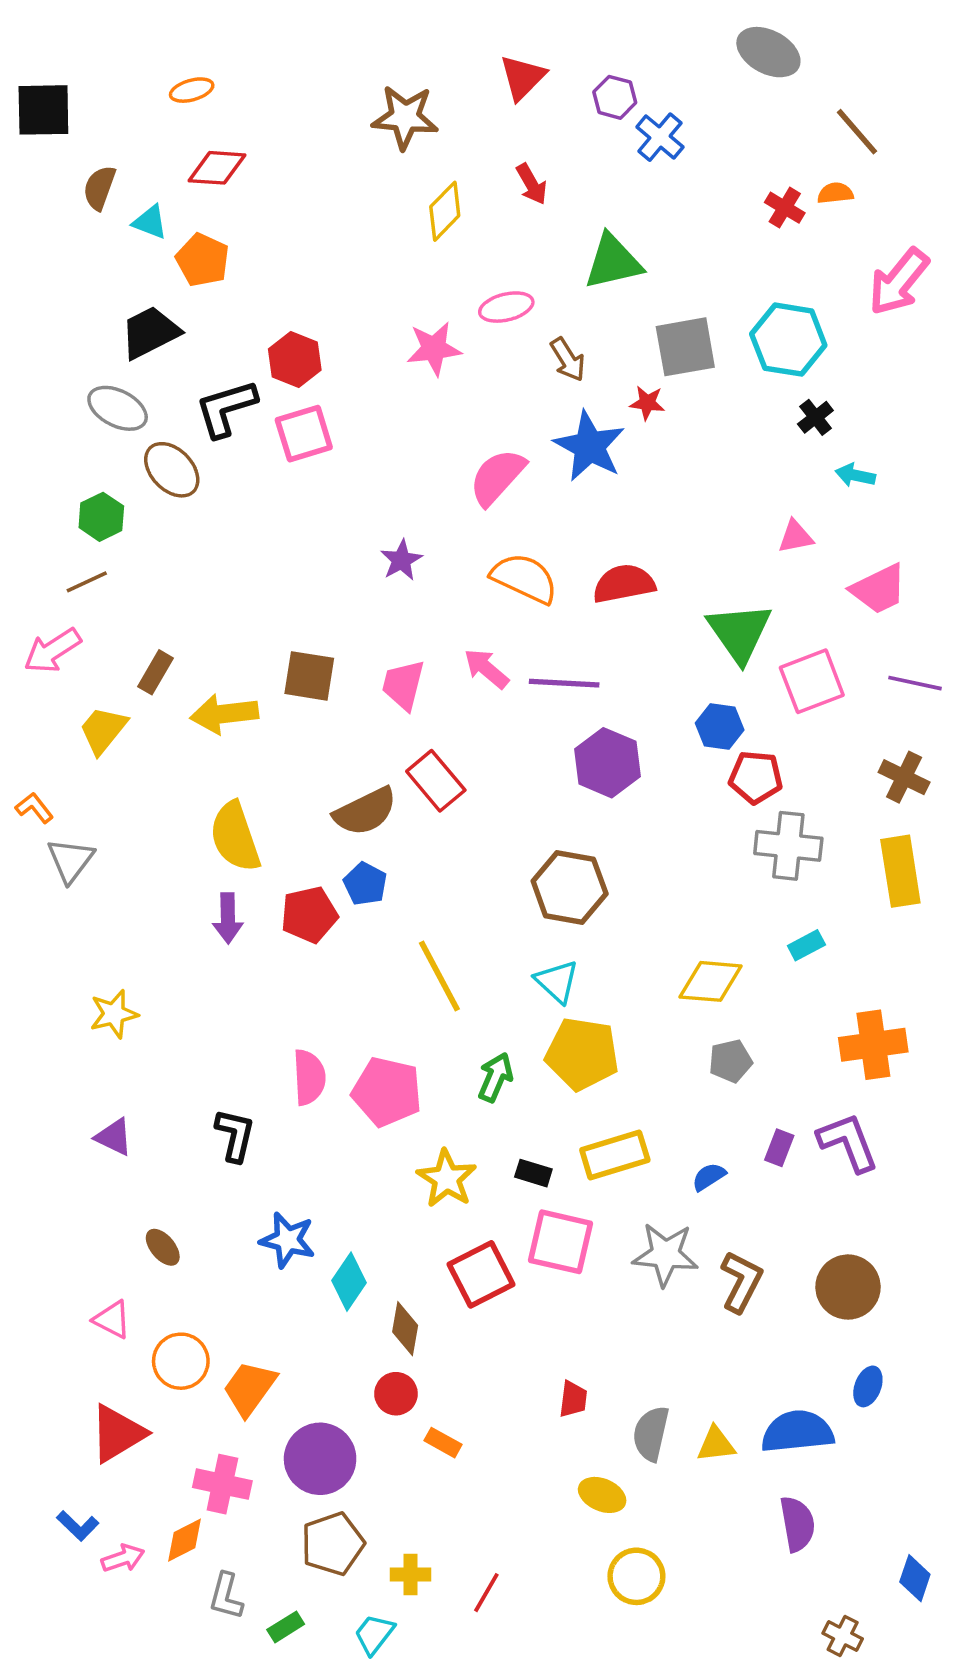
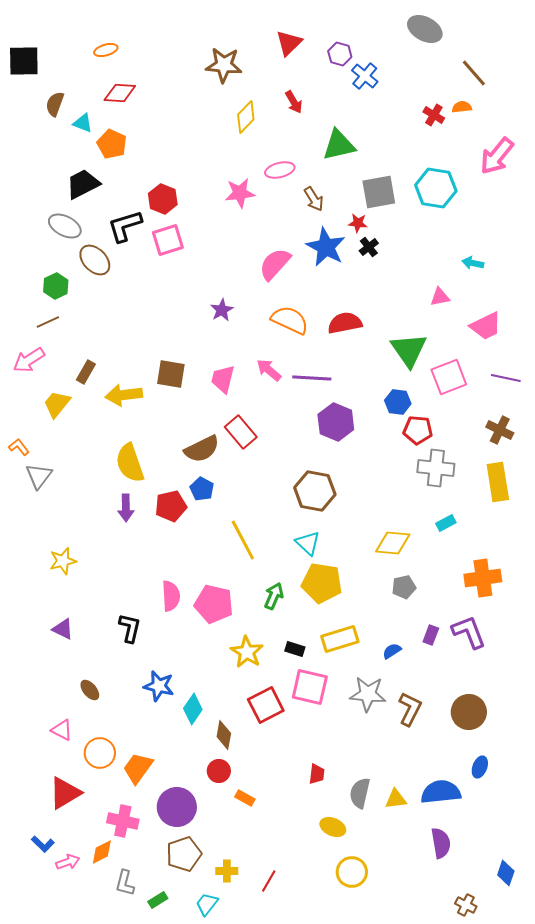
black cross: (815, 417) -> (369, 247), moved

